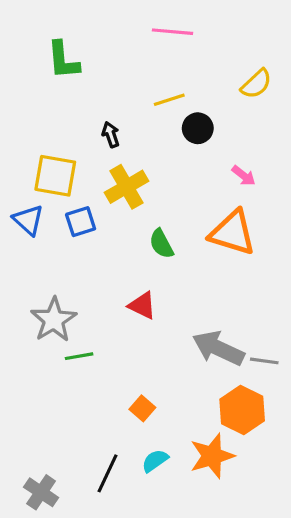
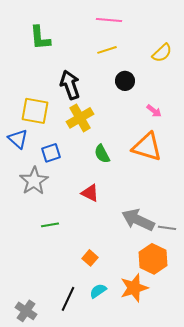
yellow line: (169, 100) -> (107, 50), moved
black arrow: (111, 135) -> (70, 85), size x1.8
blue square: (81, 222) -> (51, 153), moved
gray star: (54, 320) -> (34, 181), moved

